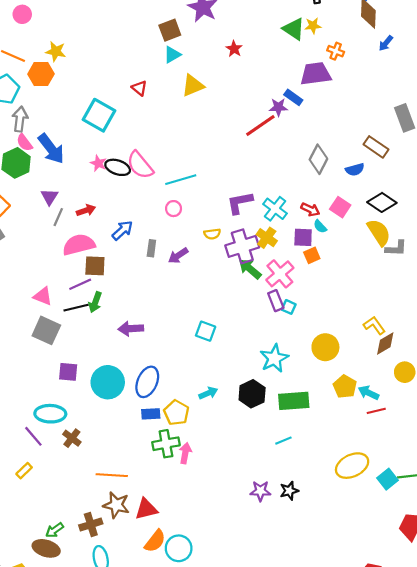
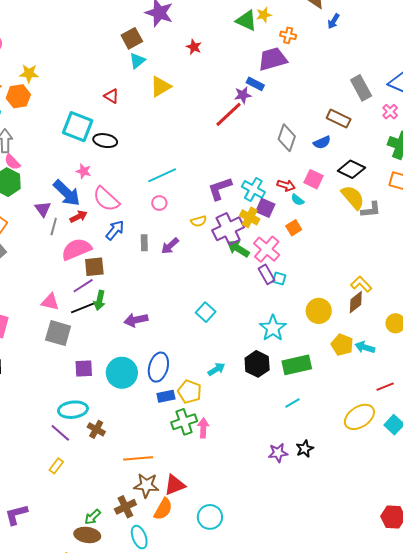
blue arrow: (51, 149) -> (67, 193), moved
pink semicircle: (140, 165) -> (106, 199), moved
black ellipse: (118, 167) -> (105, 141), moved
purple square: (303, 237) -> (265, 208), moved, turned 30
cyan square: (206, 331) -> (206, 312), turned 30
brown diamond: (385, 343) -> (356, 302), moved
red line: (376, 411) -> (385, 387), moved
orange semicircle: (155, 541) -> (163, 509), moved

